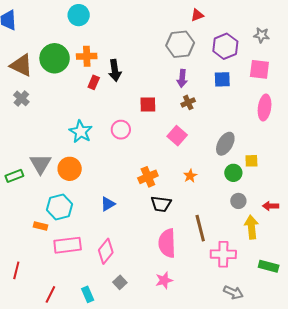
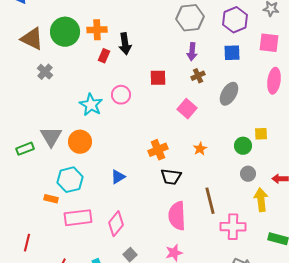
gray cross: (21, 98) -> (45, 72), moved
pink circle: (121, 130) -> (121, 95), moved
gray ellipse: (225, 144) -> (229, 94), moved

